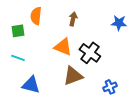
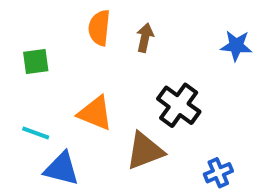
orange semicircle: (36, 16) -> (99, 28), moved
orange triangle: (63, 47) -> (95, 113), moved
cyan line: (18, 58) -> (36, 133), moved

